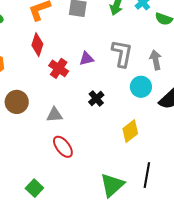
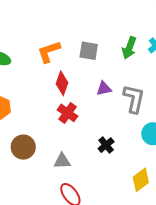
red diamond: (37, 45) -> (62, 83), moved
purple triangle: (86, 59) -> (104, 89), moved

